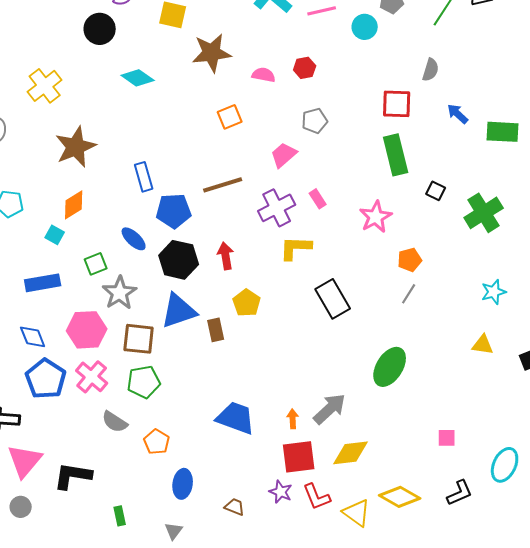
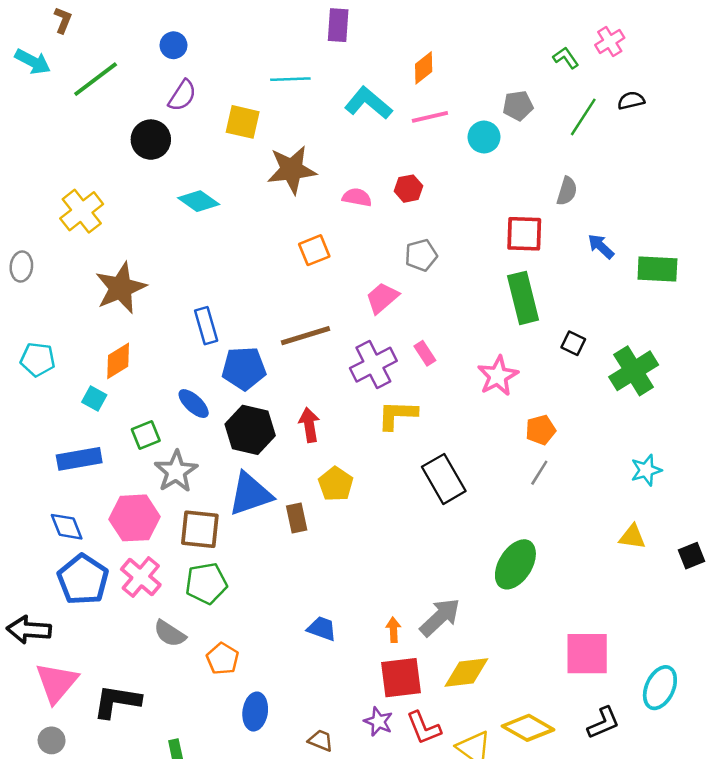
blue trapezoid: (236, 418) -> (322, 629), size x0.6
pink square: (447, 438) -> (587, 654), size x2.0

